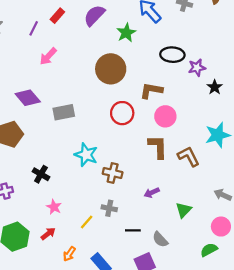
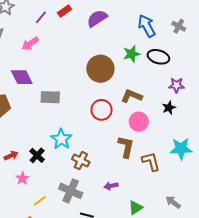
green star: (126, 33) -> (132, 54), moved
black ellipse: (172, 55) -> (158, 57), moved
pink arrow: (48, 56) -> (30, 44), moved
black star: (215, 87) -> (169, 108), moved
black cross: (41, 174) -> (37, 155), moved
gray cross: (109, 208) -> (71, 191), size x1.6
yellow line: (87, 222) -> (40, 201), moved
red arrow: (48, 234) -> (11, 156), moved

